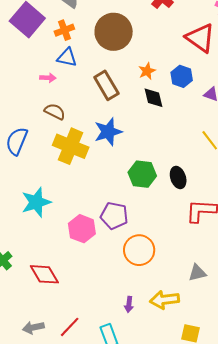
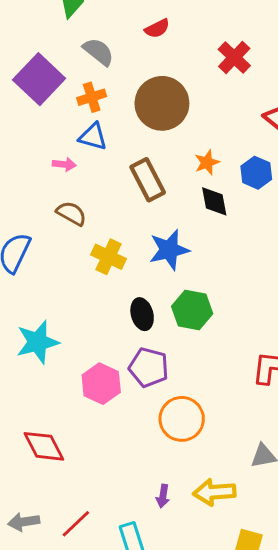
blue star: (108, 132) -> (169, 250), moved
yellow cross: (71, 146) -> (108, 257), moved, size x0.7
black ellipse: (178, 177) -> (142, 314), moved

